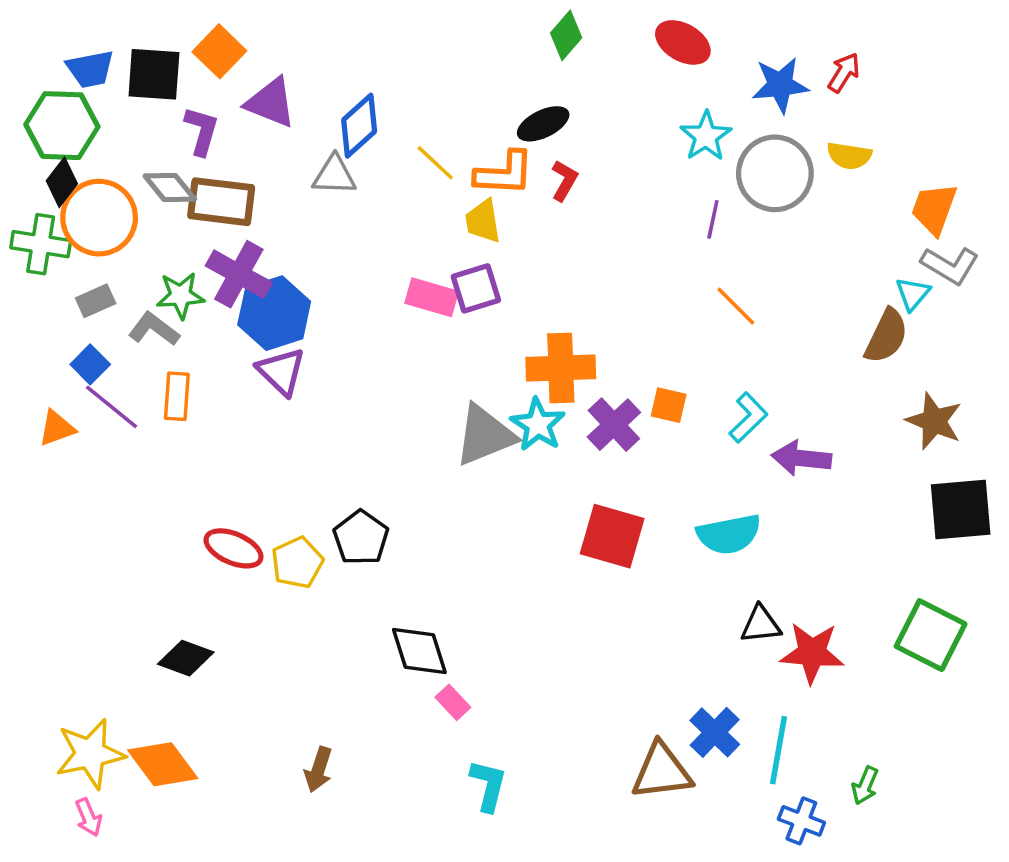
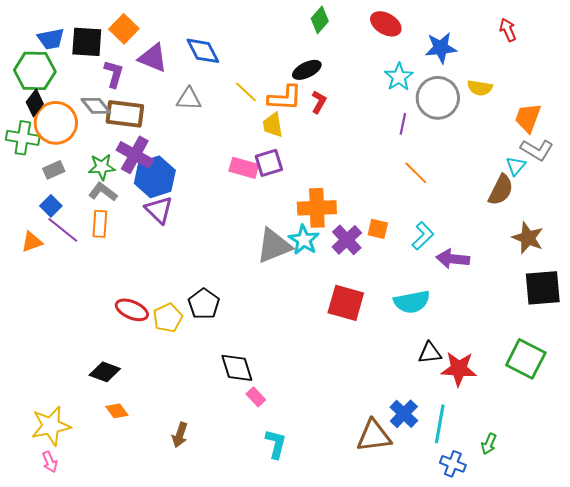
red arrow: (844, 73) -> (508, 30), moved, turned -55
blue diamond: (359, 126) -> (203, 51), moved, turned -75
gray L-shape: (154, 329) -> (103, 192), moved
orange diamond: (163, 764) -> (117, 411), moved, size x0.6

